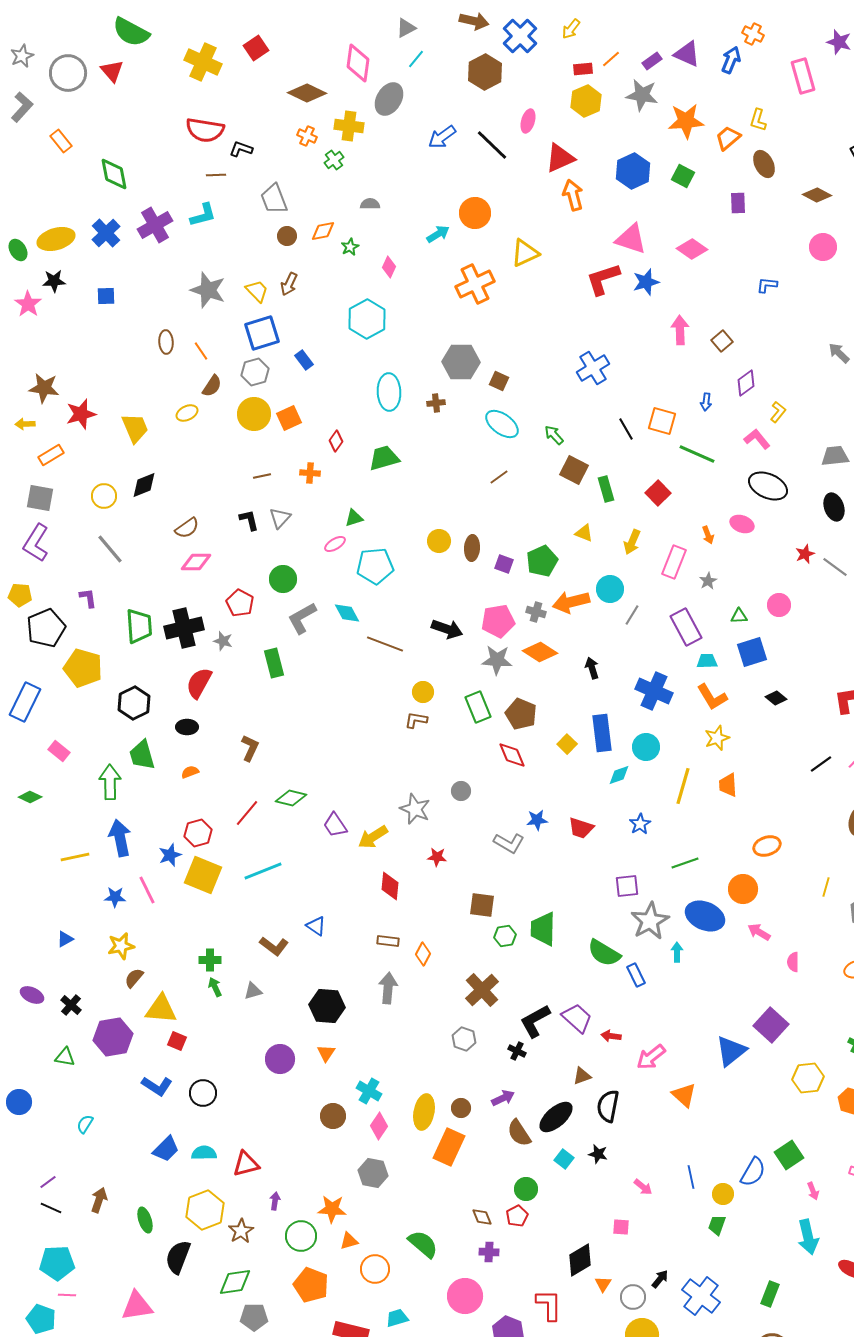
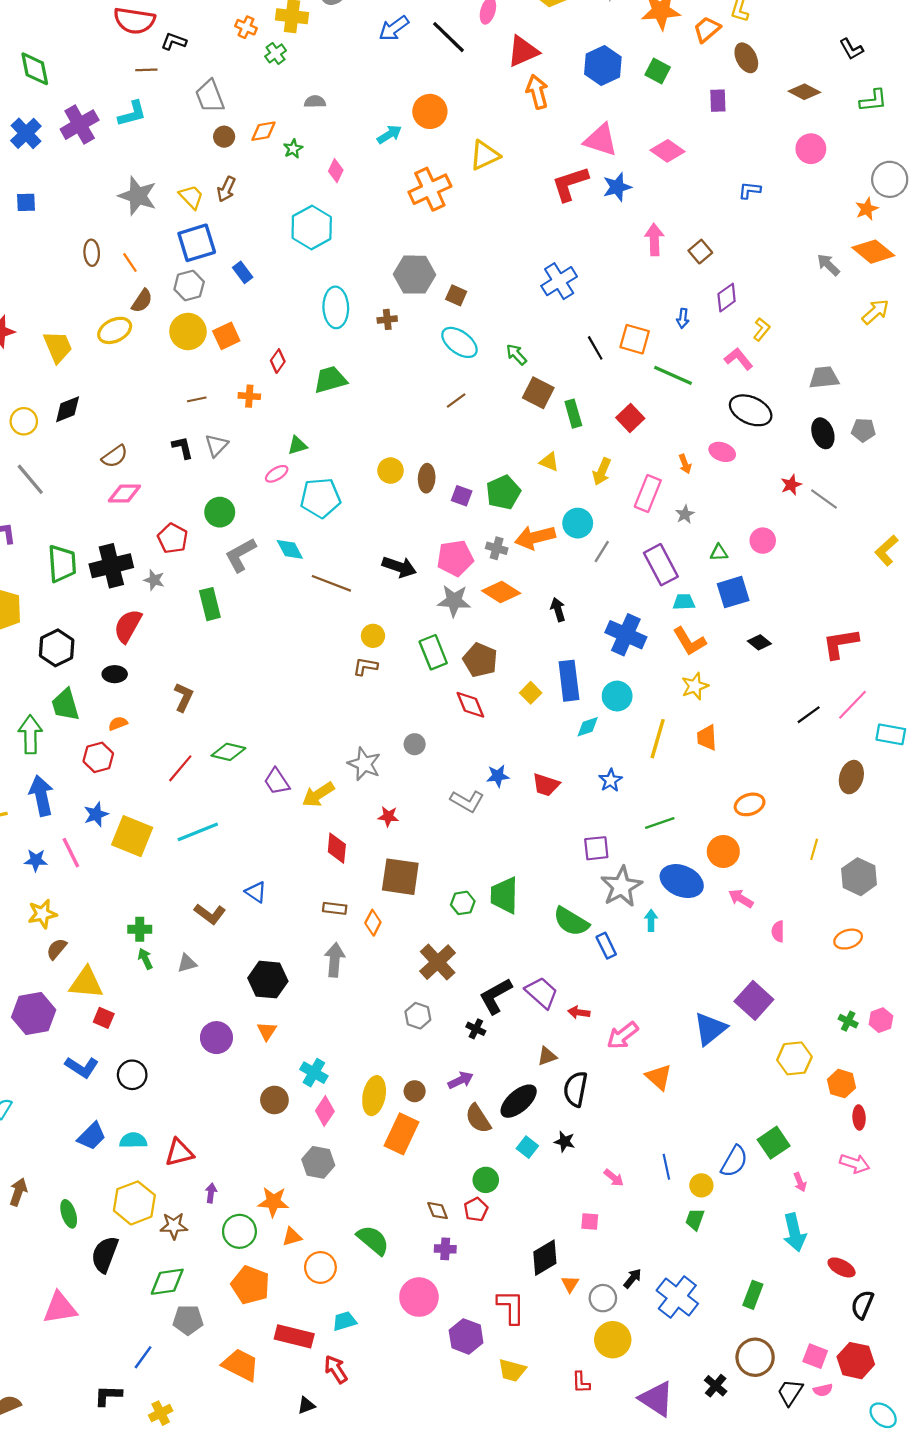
yellow ellipse: (187, 413) -> (115, 330), size x1.4
red hexagon: (198, 833) -> (98, 757), moved
brown square: (482, 905) -> (400, 877), moved, size x1.4
brown star: (241, 1231) -> (174, 1226), turned 30

